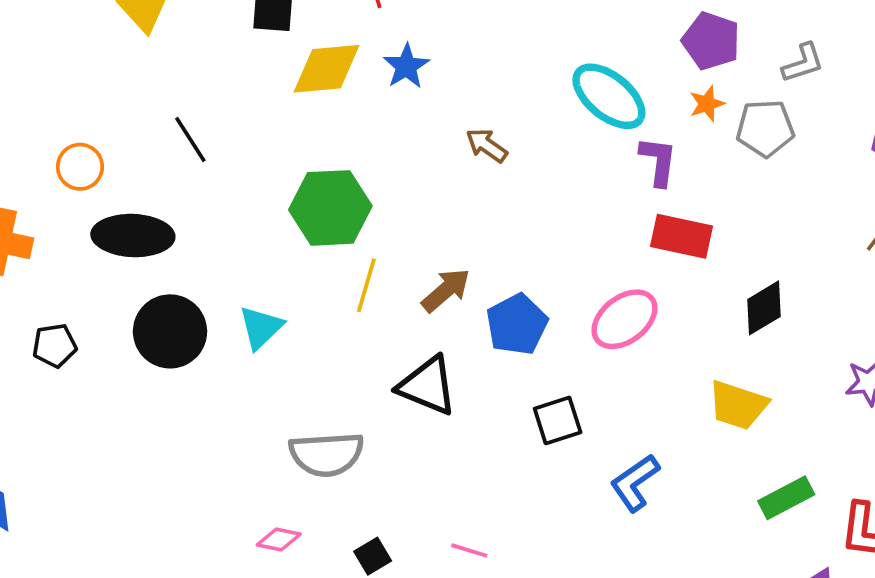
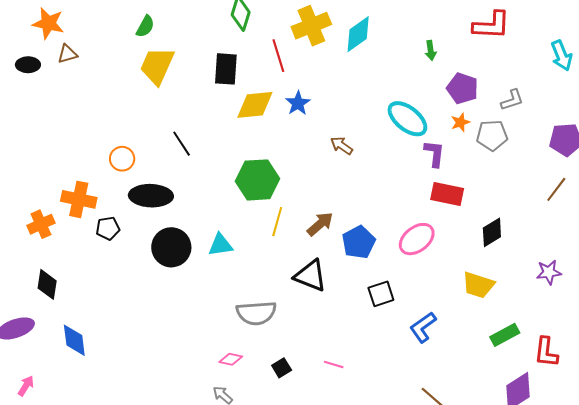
cyan triangle: (261, 328) -> (220, 245), turned 36
black pentagon: (55, 346) -> (108, 228), moved

